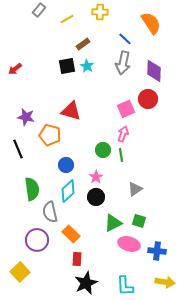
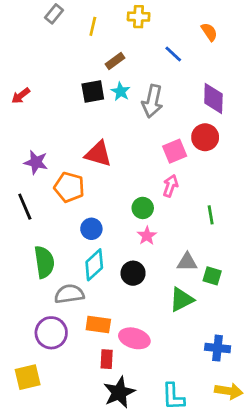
yellow line: (67, 19) -> (93, 26), turned -48
orange semicircle: (151, 23) -> (209, 32), size x0.6
gray arrow: (123, 63) -> (152, 101), moved
green line: (121, 155) -> (211, 215), moved
pink star: (96, 177) -> (147, 236), moved
gray triangle: (135, 189) -> (187, 262), turned 35
gray semicircle: (50, 212) -> (69, 294), turned 95
green square: (139, 221) -> (212, 276), moved
green triangle: (113, 223) -> (182, 300), moved
orange rectangle: (71, 234) -> (98, 324), turned -36
pink ellipse: (129, 244) -> (134, 338), moved
yellow square: (20, 272) -> (28, 377), turned 30

